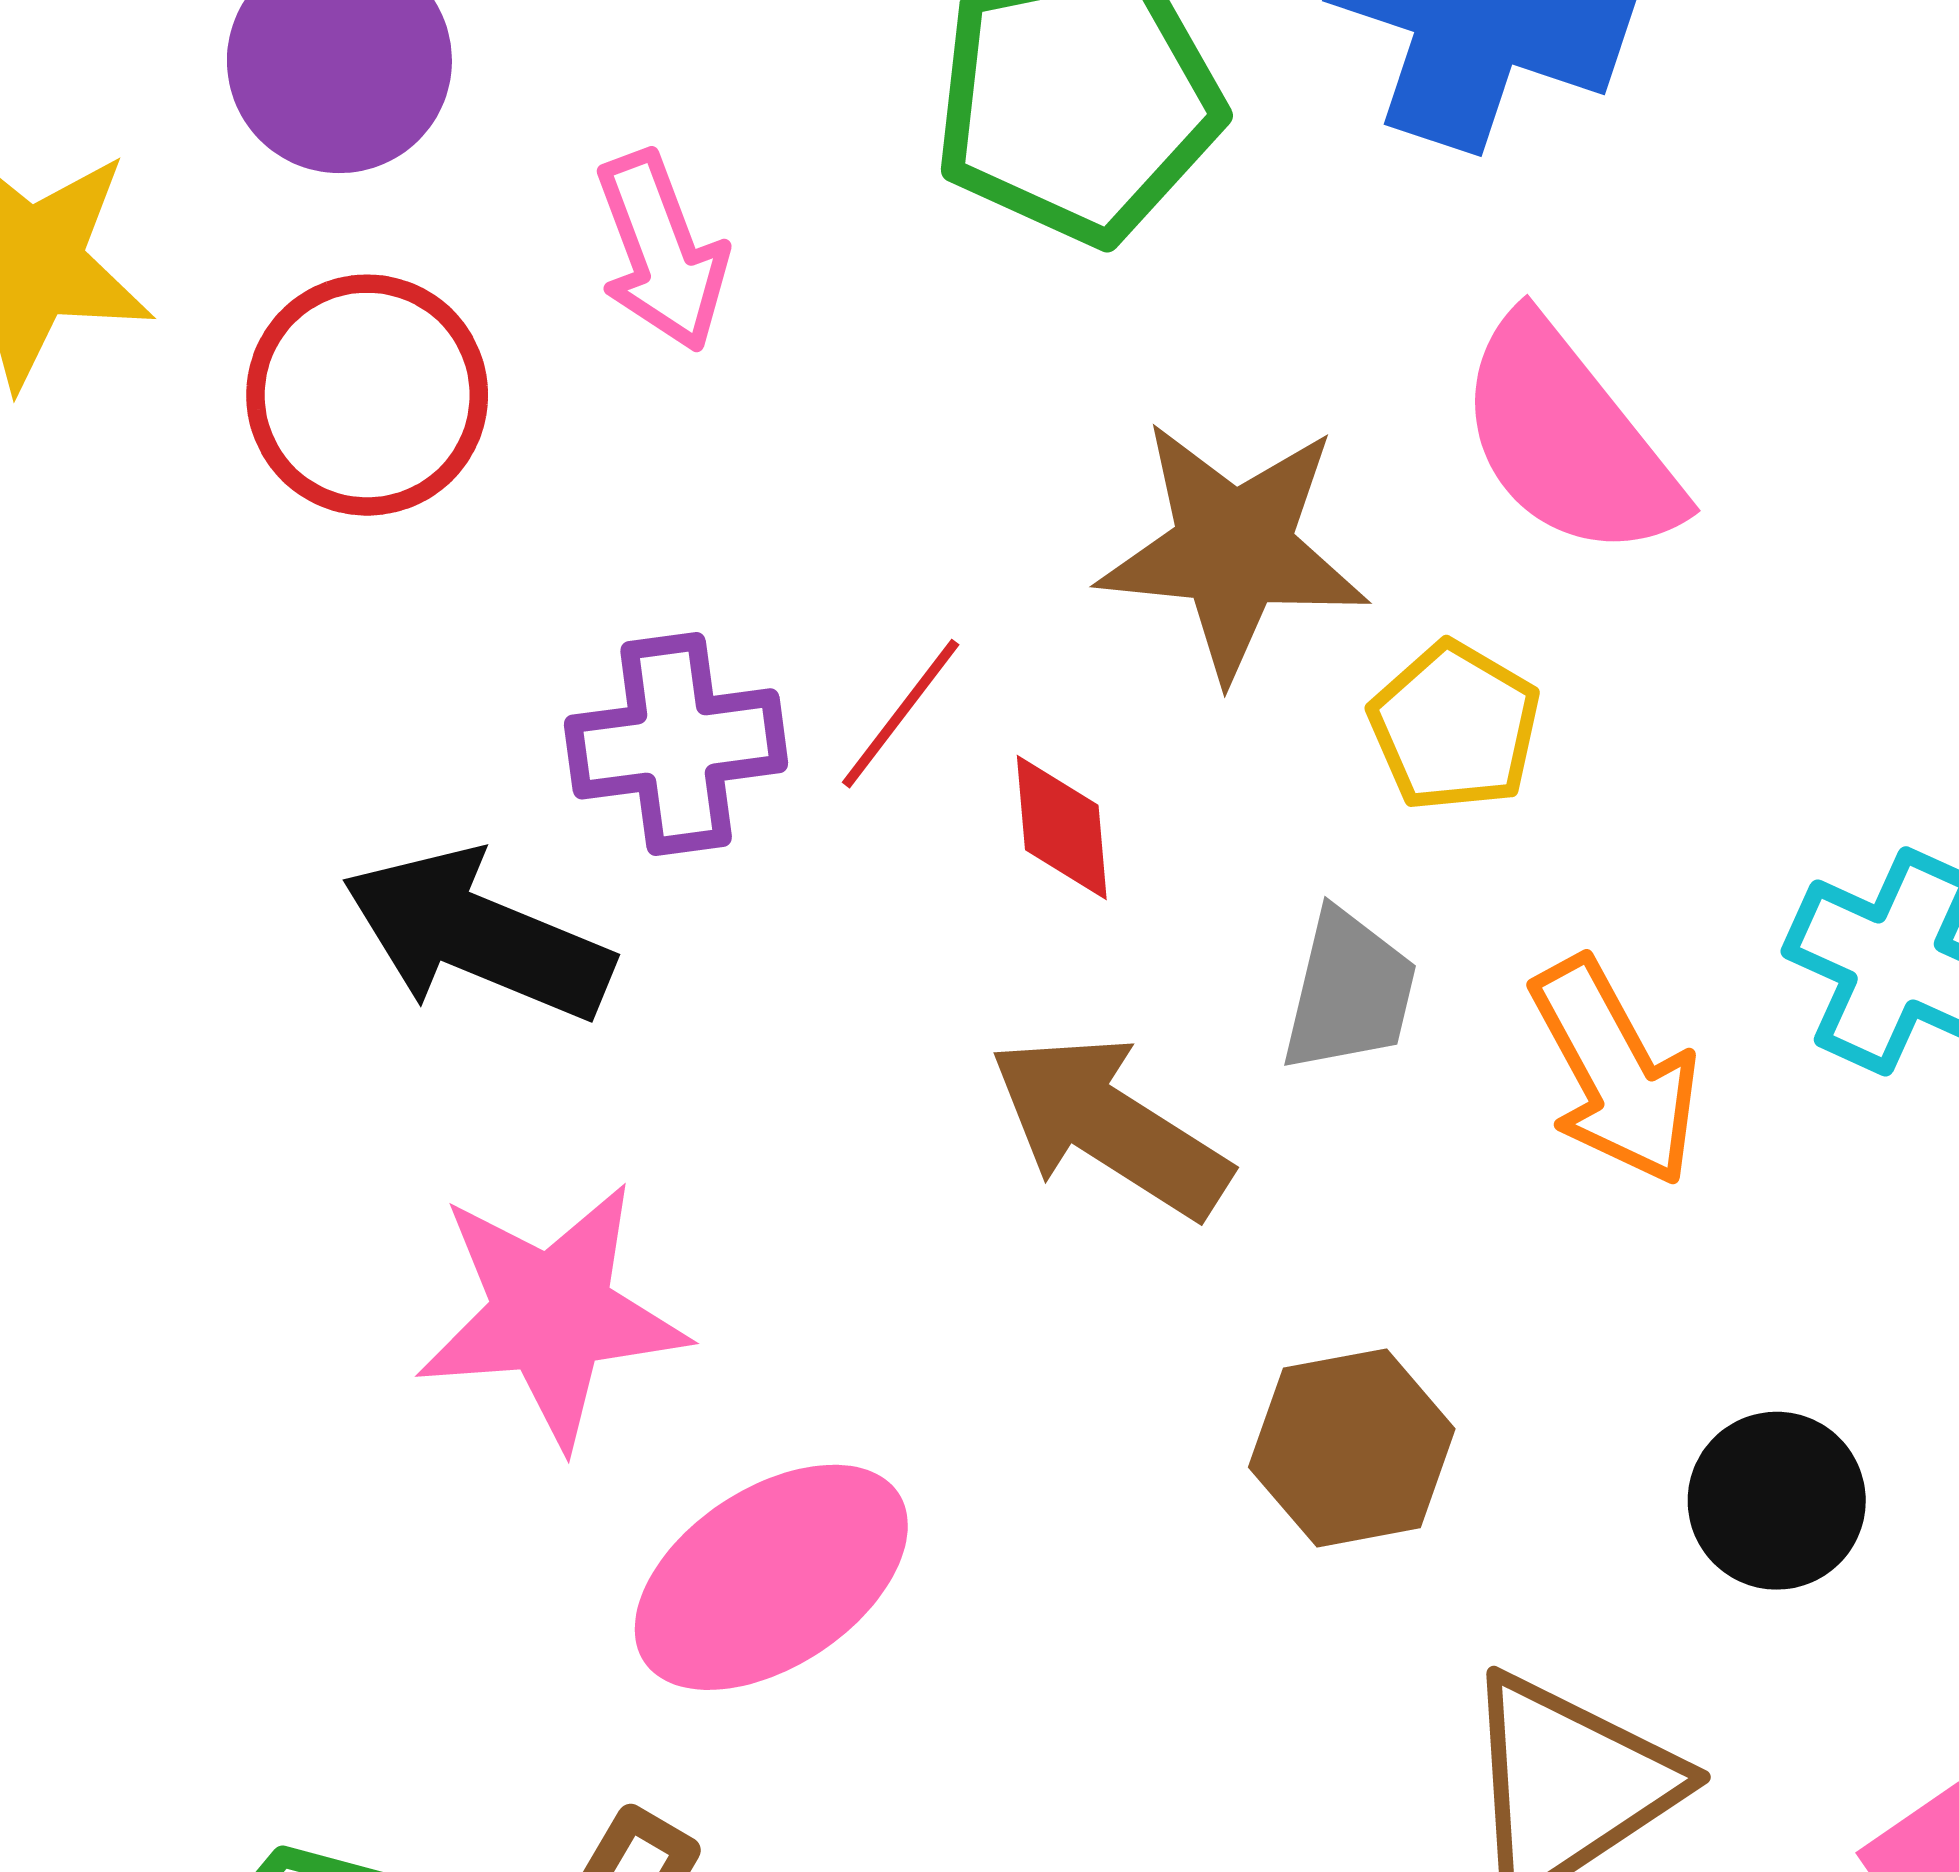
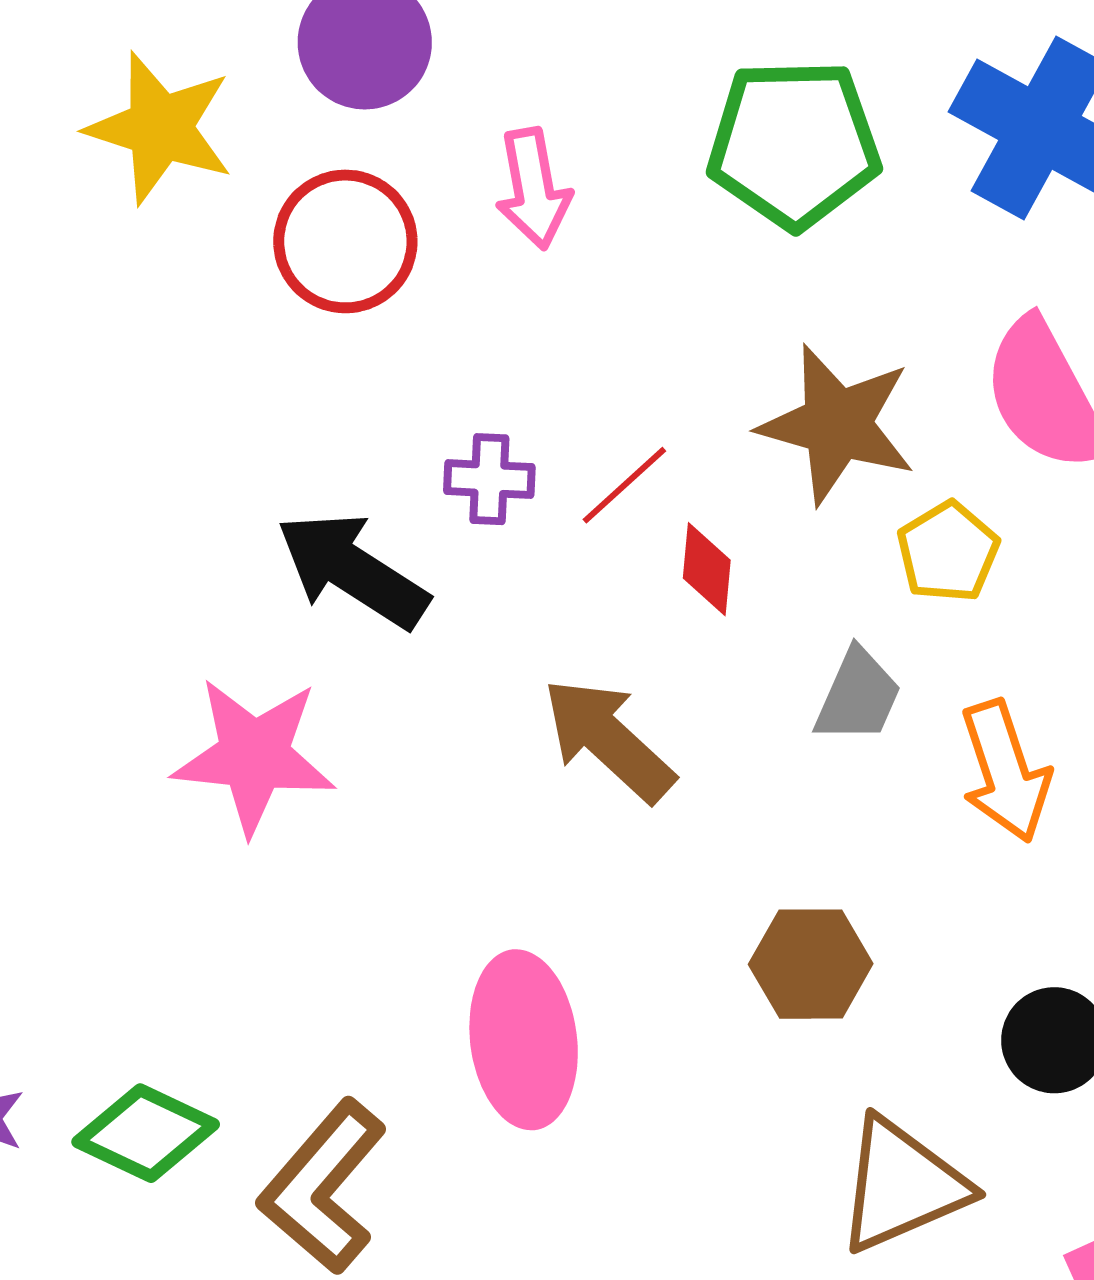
purple cross: (676, 744) -> (489, 479), size x0.7
brown arrow: (1110, 1126) -> (608, 740), moved
pink star: (552, 1314) -> (254, 756), moved
pink ellipse: (771, 1577) -> (524, 1040), moved, turned -74

